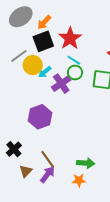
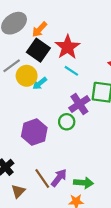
black square: (43, 41) -> (38, 50), turned -35
green circle: (75, 72) -> (67, 122), moved
purple cross: (61, 84) -> (79, 104), moved
purple arrow: (47, 175) -> (59, 178), moved

